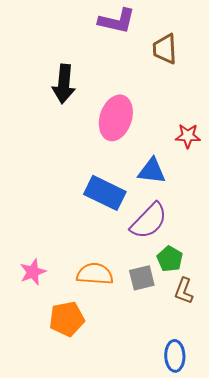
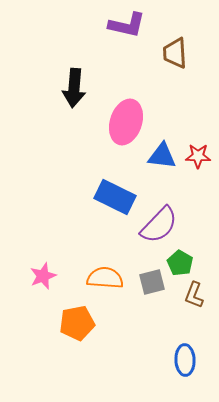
red star: (188, 136) -> (198, 156), moved
blue triangle: (152, 171) -> (162, 156), moved

